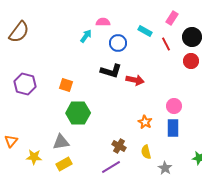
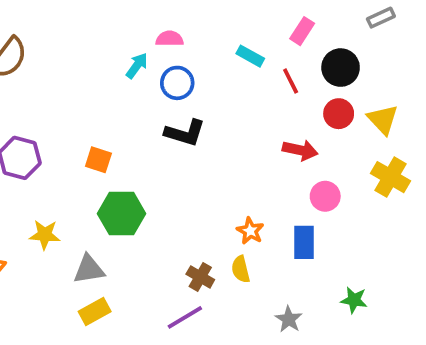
blue circle: (118, 43) -> (177, 83), moved
red arrow: (135, 80) -> (300, 150), moved
pink circle: (174, 106) -> (325, 196), moved
yellow semicircle: (146, 152) -> (241, 269), moved
yellow star: (34, 157) -> (45, 235), moved

